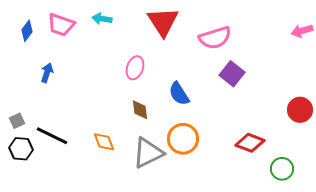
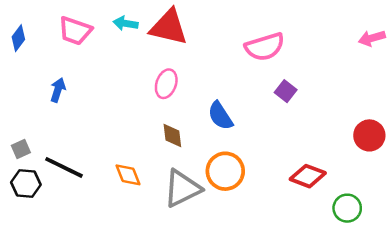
red triangle: (163, 22) -> (169, 27), moved, turned -44
blue diamond: (27, 31) -> (18, 38), moved
purple square: (232, 74) -> (286, 91), size x0.7

